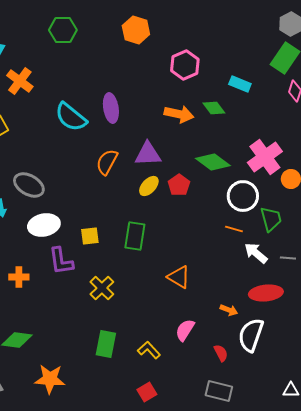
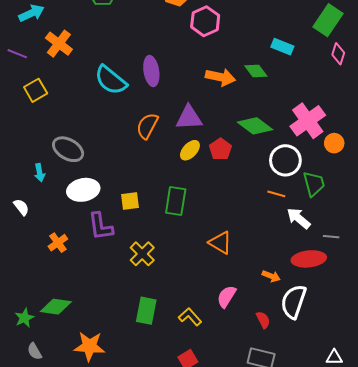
pink hexagon: (185, 65) -> (205, 21), moved
gray line: (288, 258) -> (331, 237), moved
orange cross: (19, 277) -> (58, 243), turned -36

